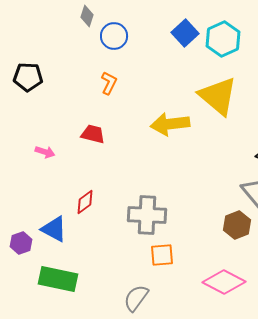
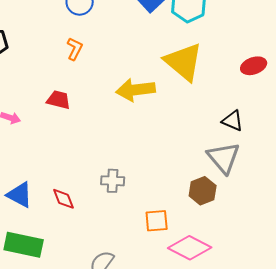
red diamond: (85, 202) -> (64, 199), moved, turned -75
gray cross: (147, 215) -> (113, 181), size x0.6
orange square: (162, 255) -> (157, 221), moved

